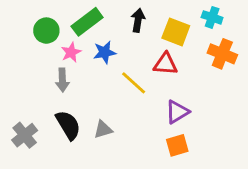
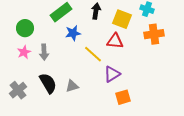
green circle: (46, 31) -> (25, 28), moved
pink star: (71, 52) -> (24, 52), moved
orange cross: (222, 54) -> (154, 34), turned -30
purple triangle: (177, 112) -> (112, 74), moved

